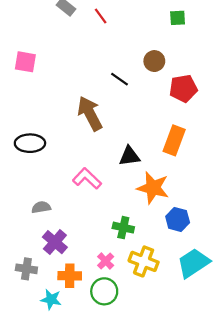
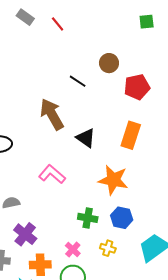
green square: (178, 18) -> (147, 22), moved
black triangle: (129, 156) -> (86, 138), moved, turned 45
blue hexagon: (178, 219) -> (122, 218), moved
yellow cross: (144, 261) -> (108, 248), size x0.6

